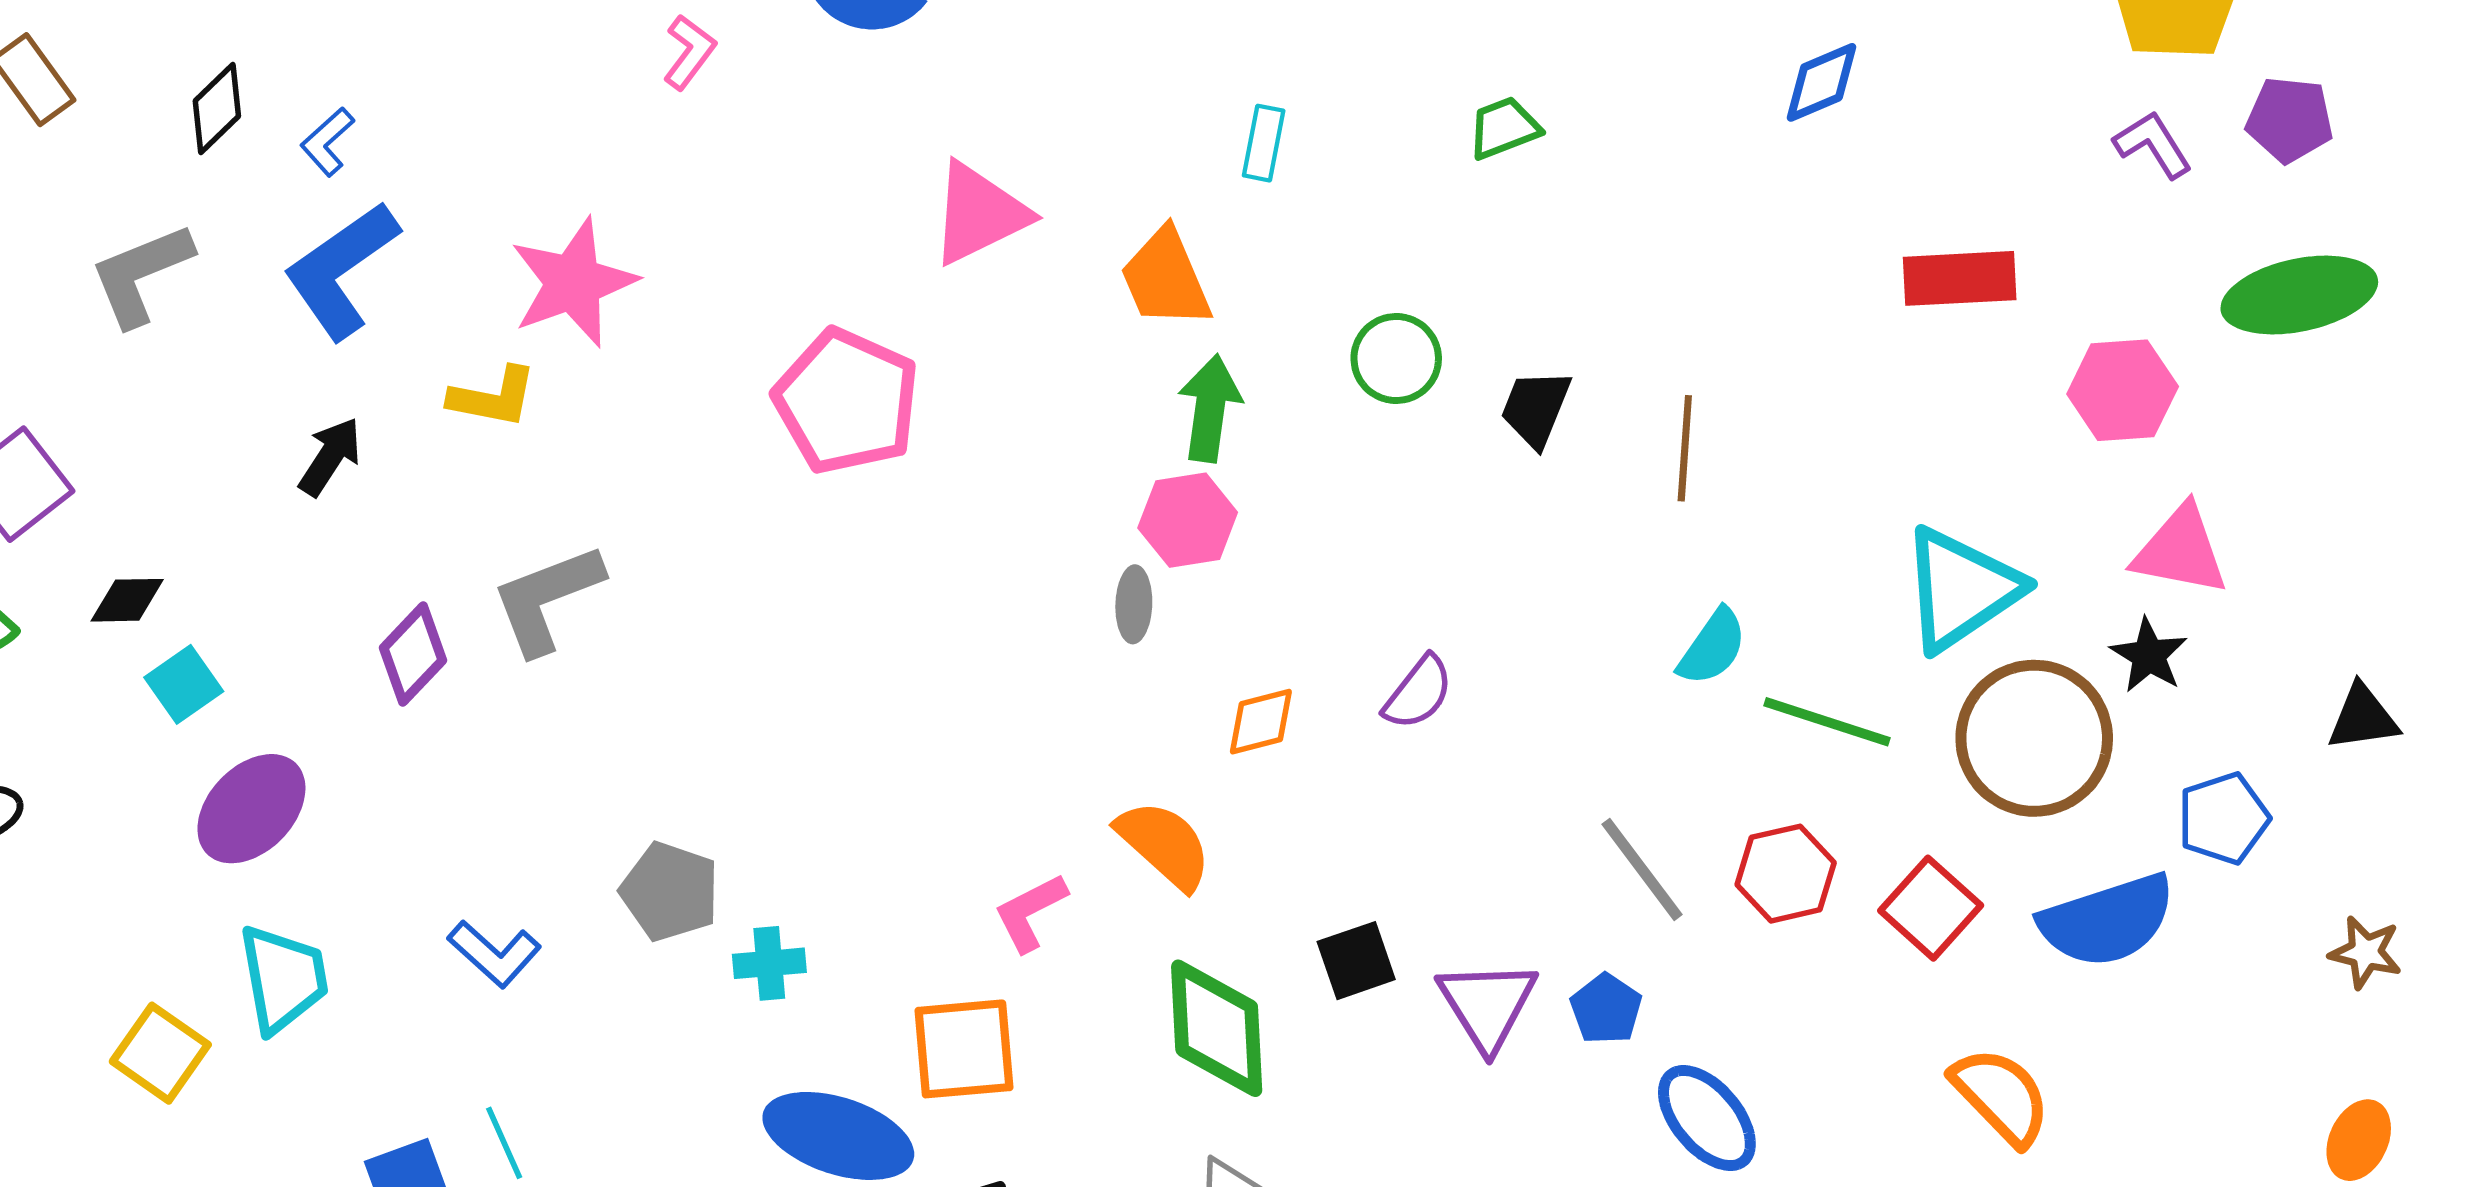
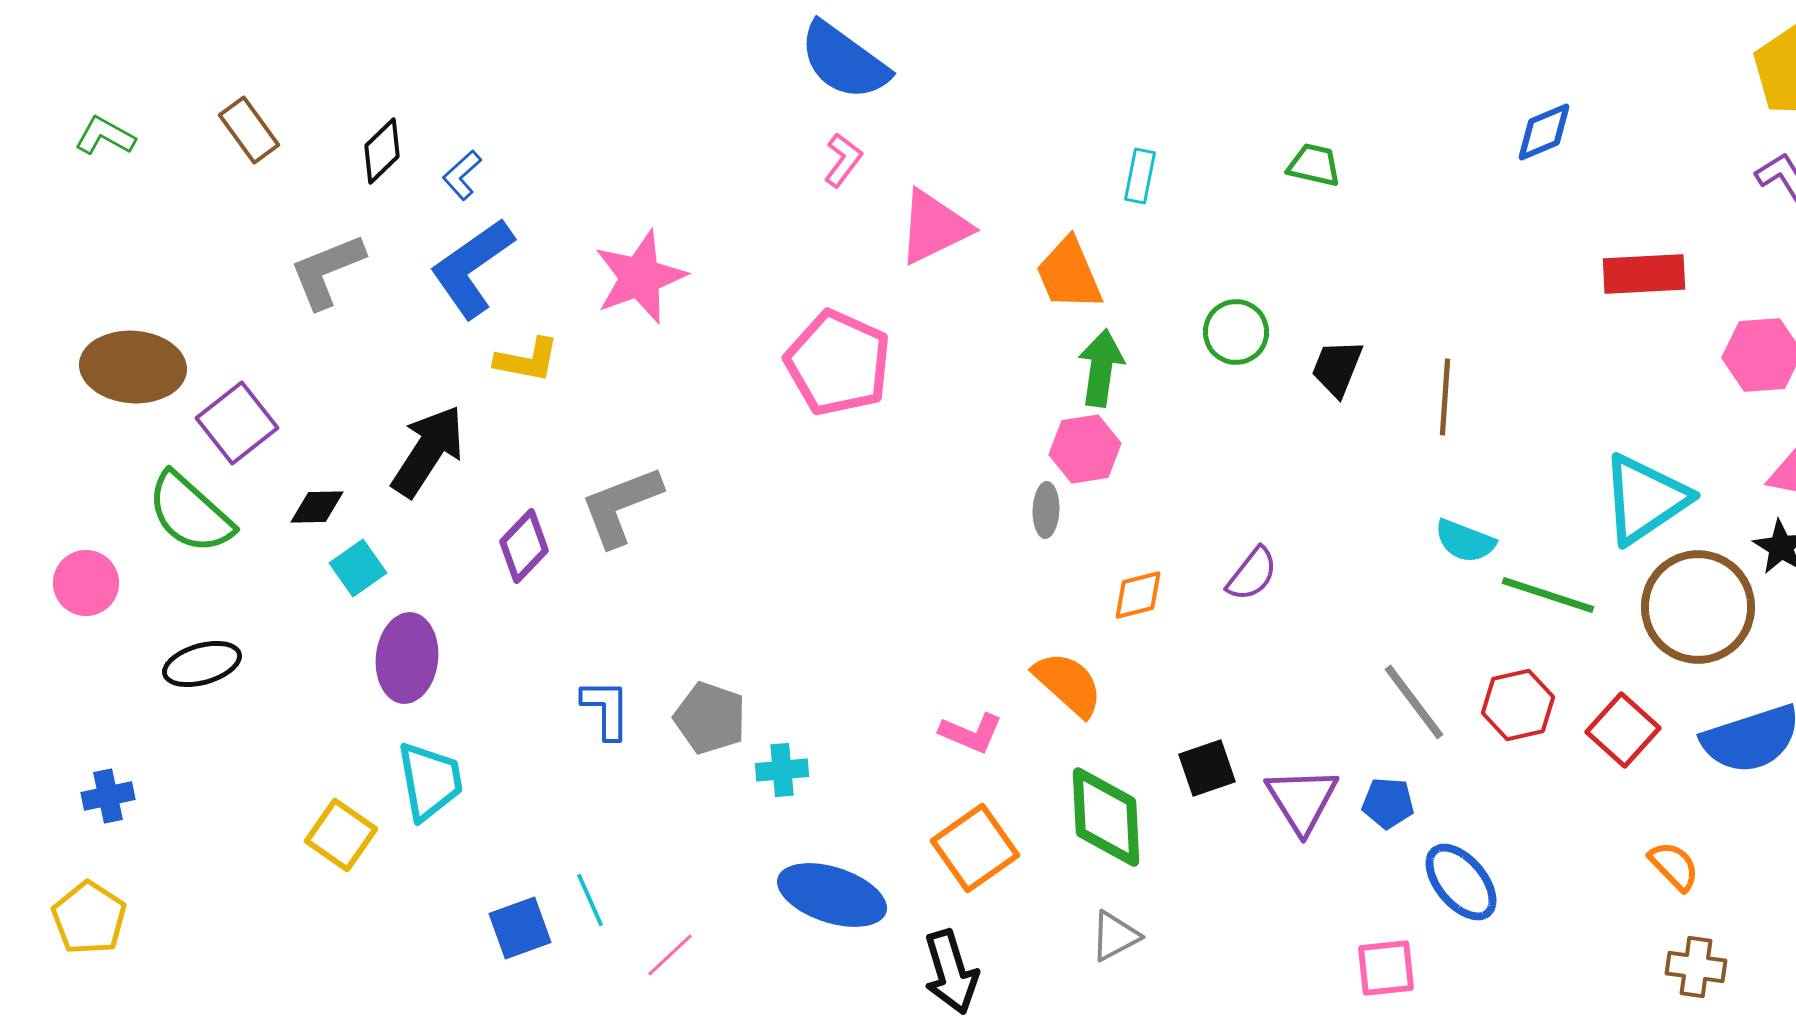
pink L-shape: (689, 52) -> (843, 160), moved
green trapezoid: (1504, 128) -> (1314, 165), turned 34
yellow L-shape: (493, 397) -> (527, 360), moved
black arrow: (330, 457) -> (428, 451), moved, size x1.6
cyan semicircle: (1712, 647) -> (1465, 541), turned 76
purple ellipse: (251, 809) -> (407, 658), turned -38
pink L-shape: (1030, 912) -> (971, 733), turned -130
blue L-shape: (494, 954) -> (606, 709), moved, turned -132
blue pentagon: (1606, 1009) -> (1388, 803), turned -30
orange square: (964, 1049) -> (975, 848), moved, turned -30
orange semicircle: (2001, 1096) -> (1674, 866), size x0.7

